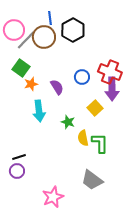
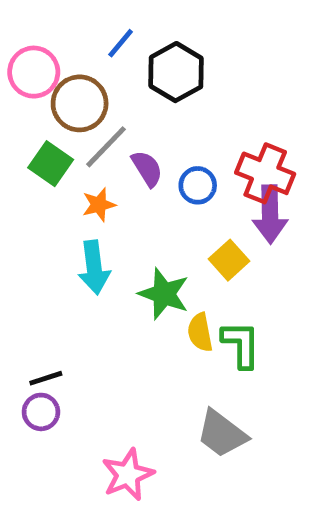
blue line: (50, 18) -> (121, 43), turned 48
brown circle: (44, 37) -> (80, 103), moved
gray line: (26, 40) -> (106, 147), moved
orange star: (31, 84) -> (99, 205), moved
purple semicircle: (57, 87) -> (147, 168), moved
green star: (68, 122) -> (164, 294), size x1.5

